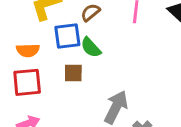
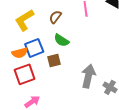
blue square: (67, 36) -> (34, 48), moved

